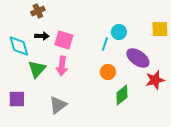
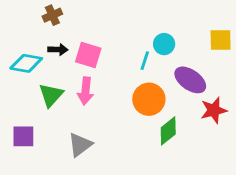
cyan diamond: (19, 46) -> (26, 63), turned -65
orange circle: (108, 72) -> (149, 99), size x1.5

